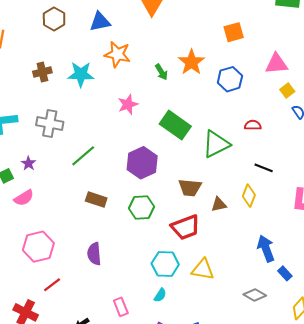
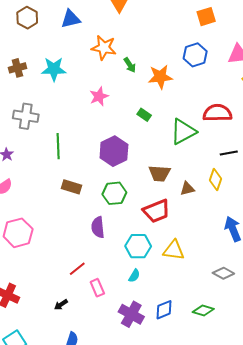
orange square: (234, 32) -> (206, 17), moved
orange star: (117, 54) -> (104, 48), moved
orange star: (191, 62) -> (160, 77), moved, turned 30
blue hexagon: (230, 79) -> (195, 55), moved
green rectangle: (175, 125) -> (144, 115), size x0.5
red semicircle: (253, 125) -> (217, 113), size x1.8
green line: (83, 156) -> (58, 146), turned -50
black line: (264, 168) -> (229, 153), turned -30
purple semicircle: (94, 254) -> (98, 227), moved
red line: (52, 285) -> (77, 269), moved

